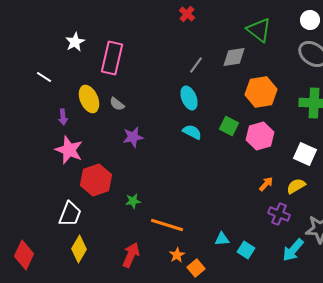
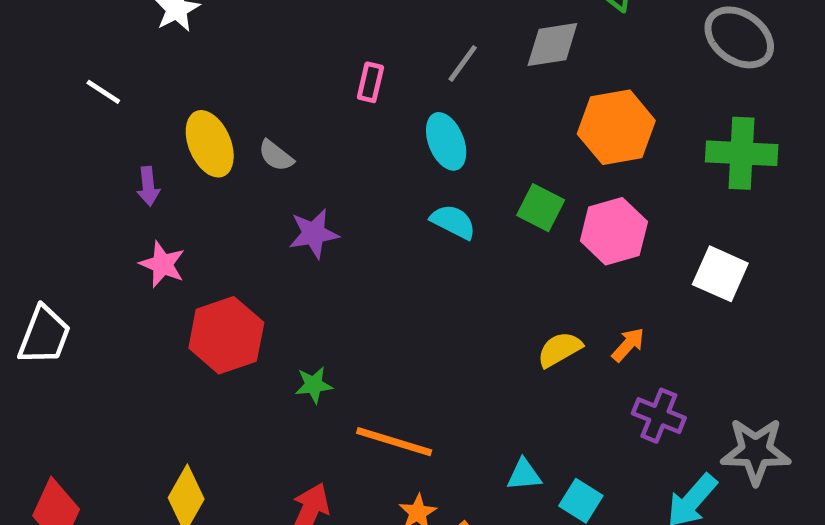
pink rectangle: (112, 58) -> (370, 82), moved, size x0.5
pink star: (69, 150) -> (162, 264), size x0.7
yellow semicircle: (296, 186) -> (560, 349), moved
white trapezoid: (70, 214) -> (44, 335), moved

